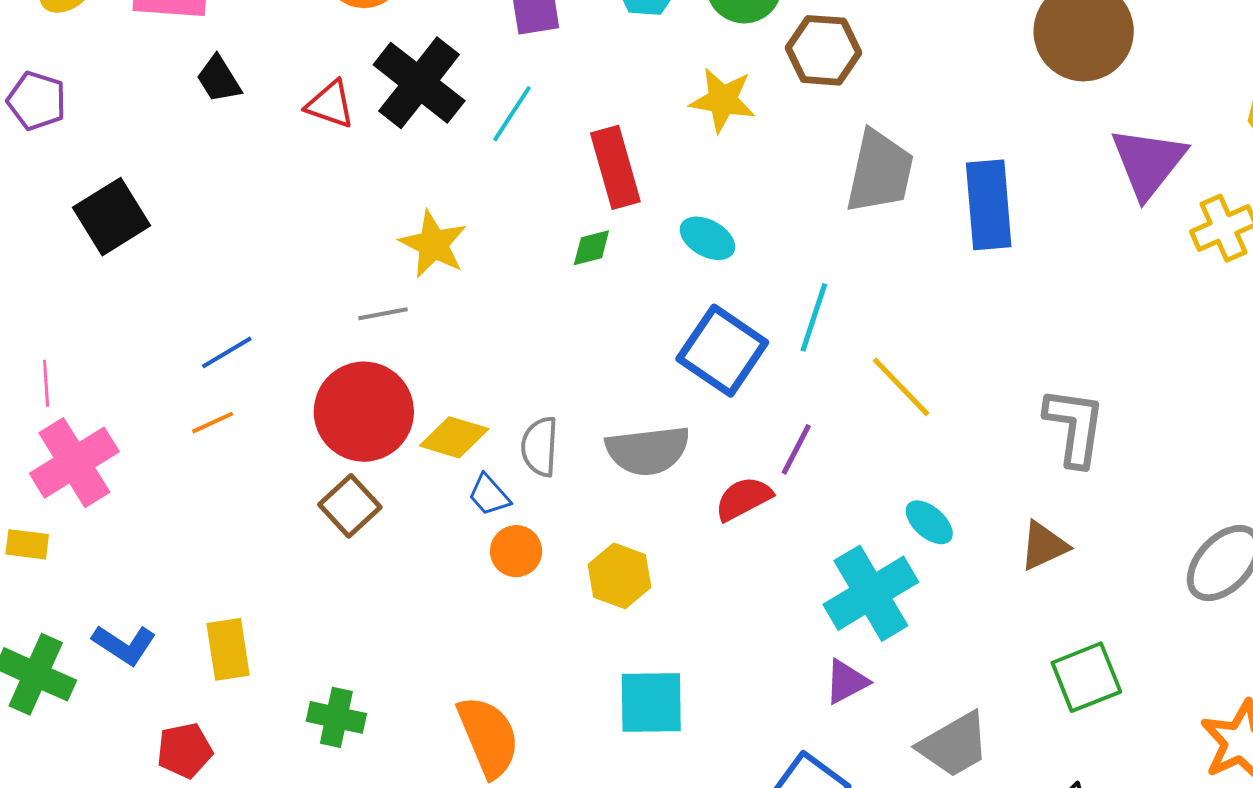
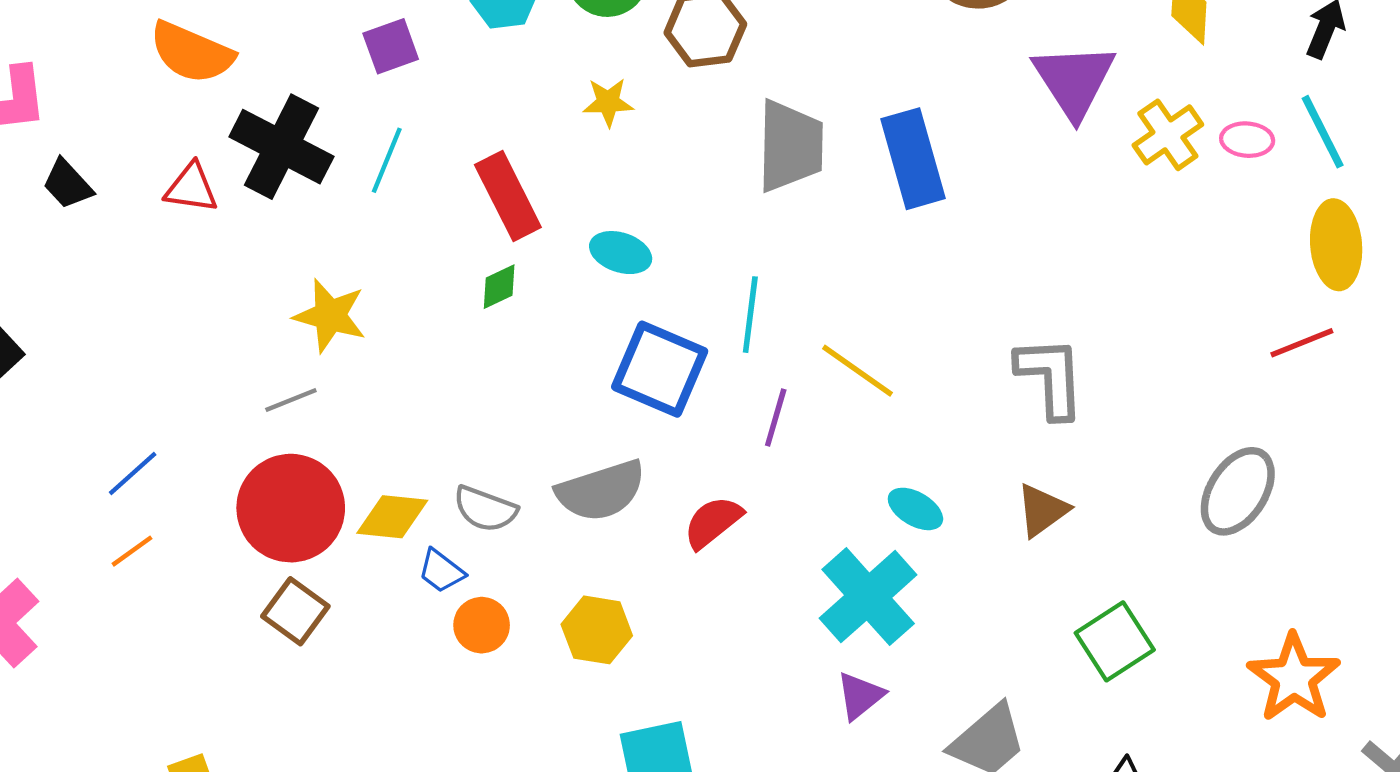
yellow star: (723, 100) -> (608, 102), size x0.7
gray semicircle: (540, 447) -> (485, 509), turned -62
purple line: (796, 449) -> (776, 418), moved

